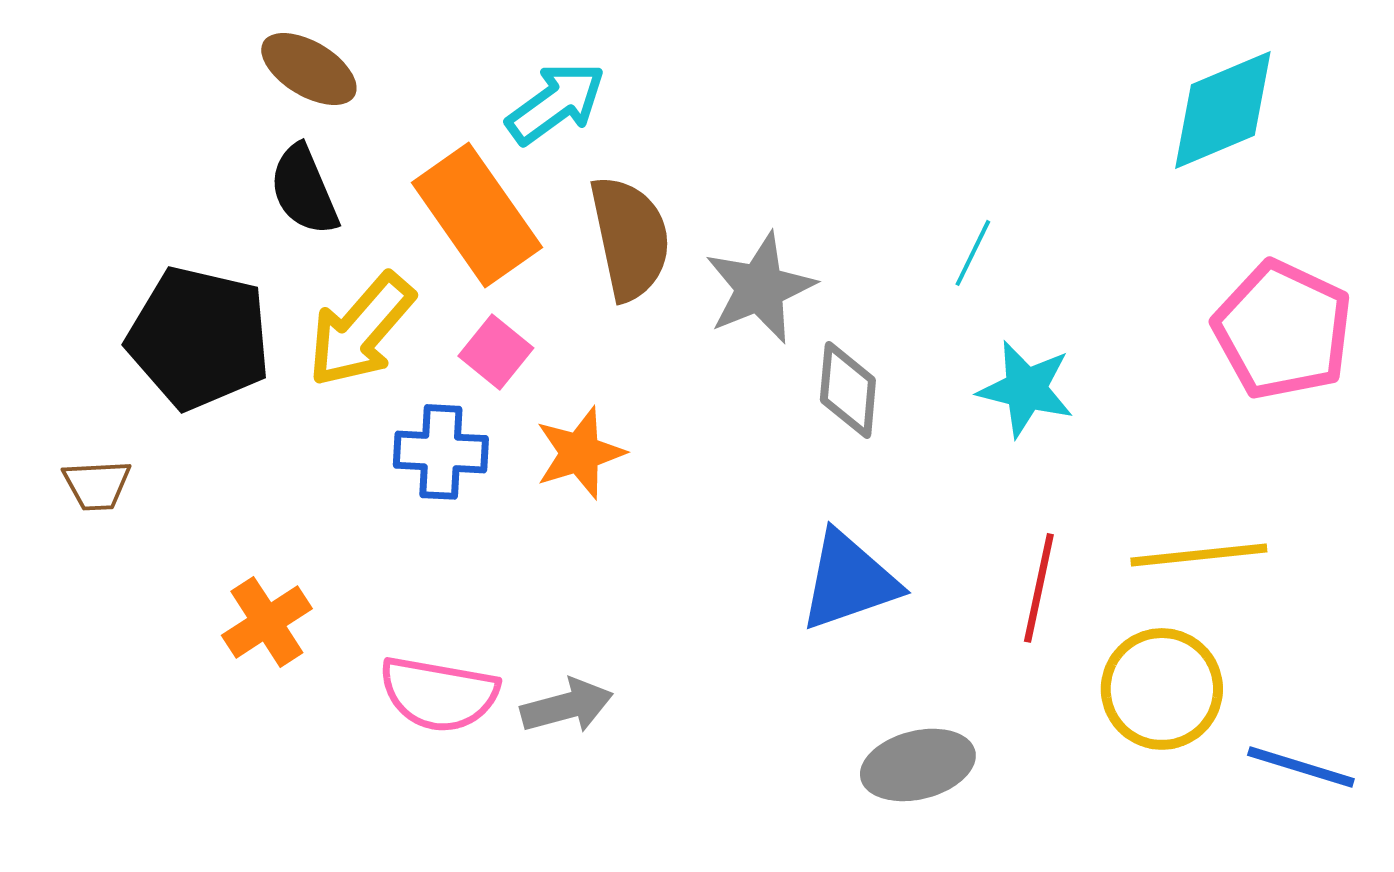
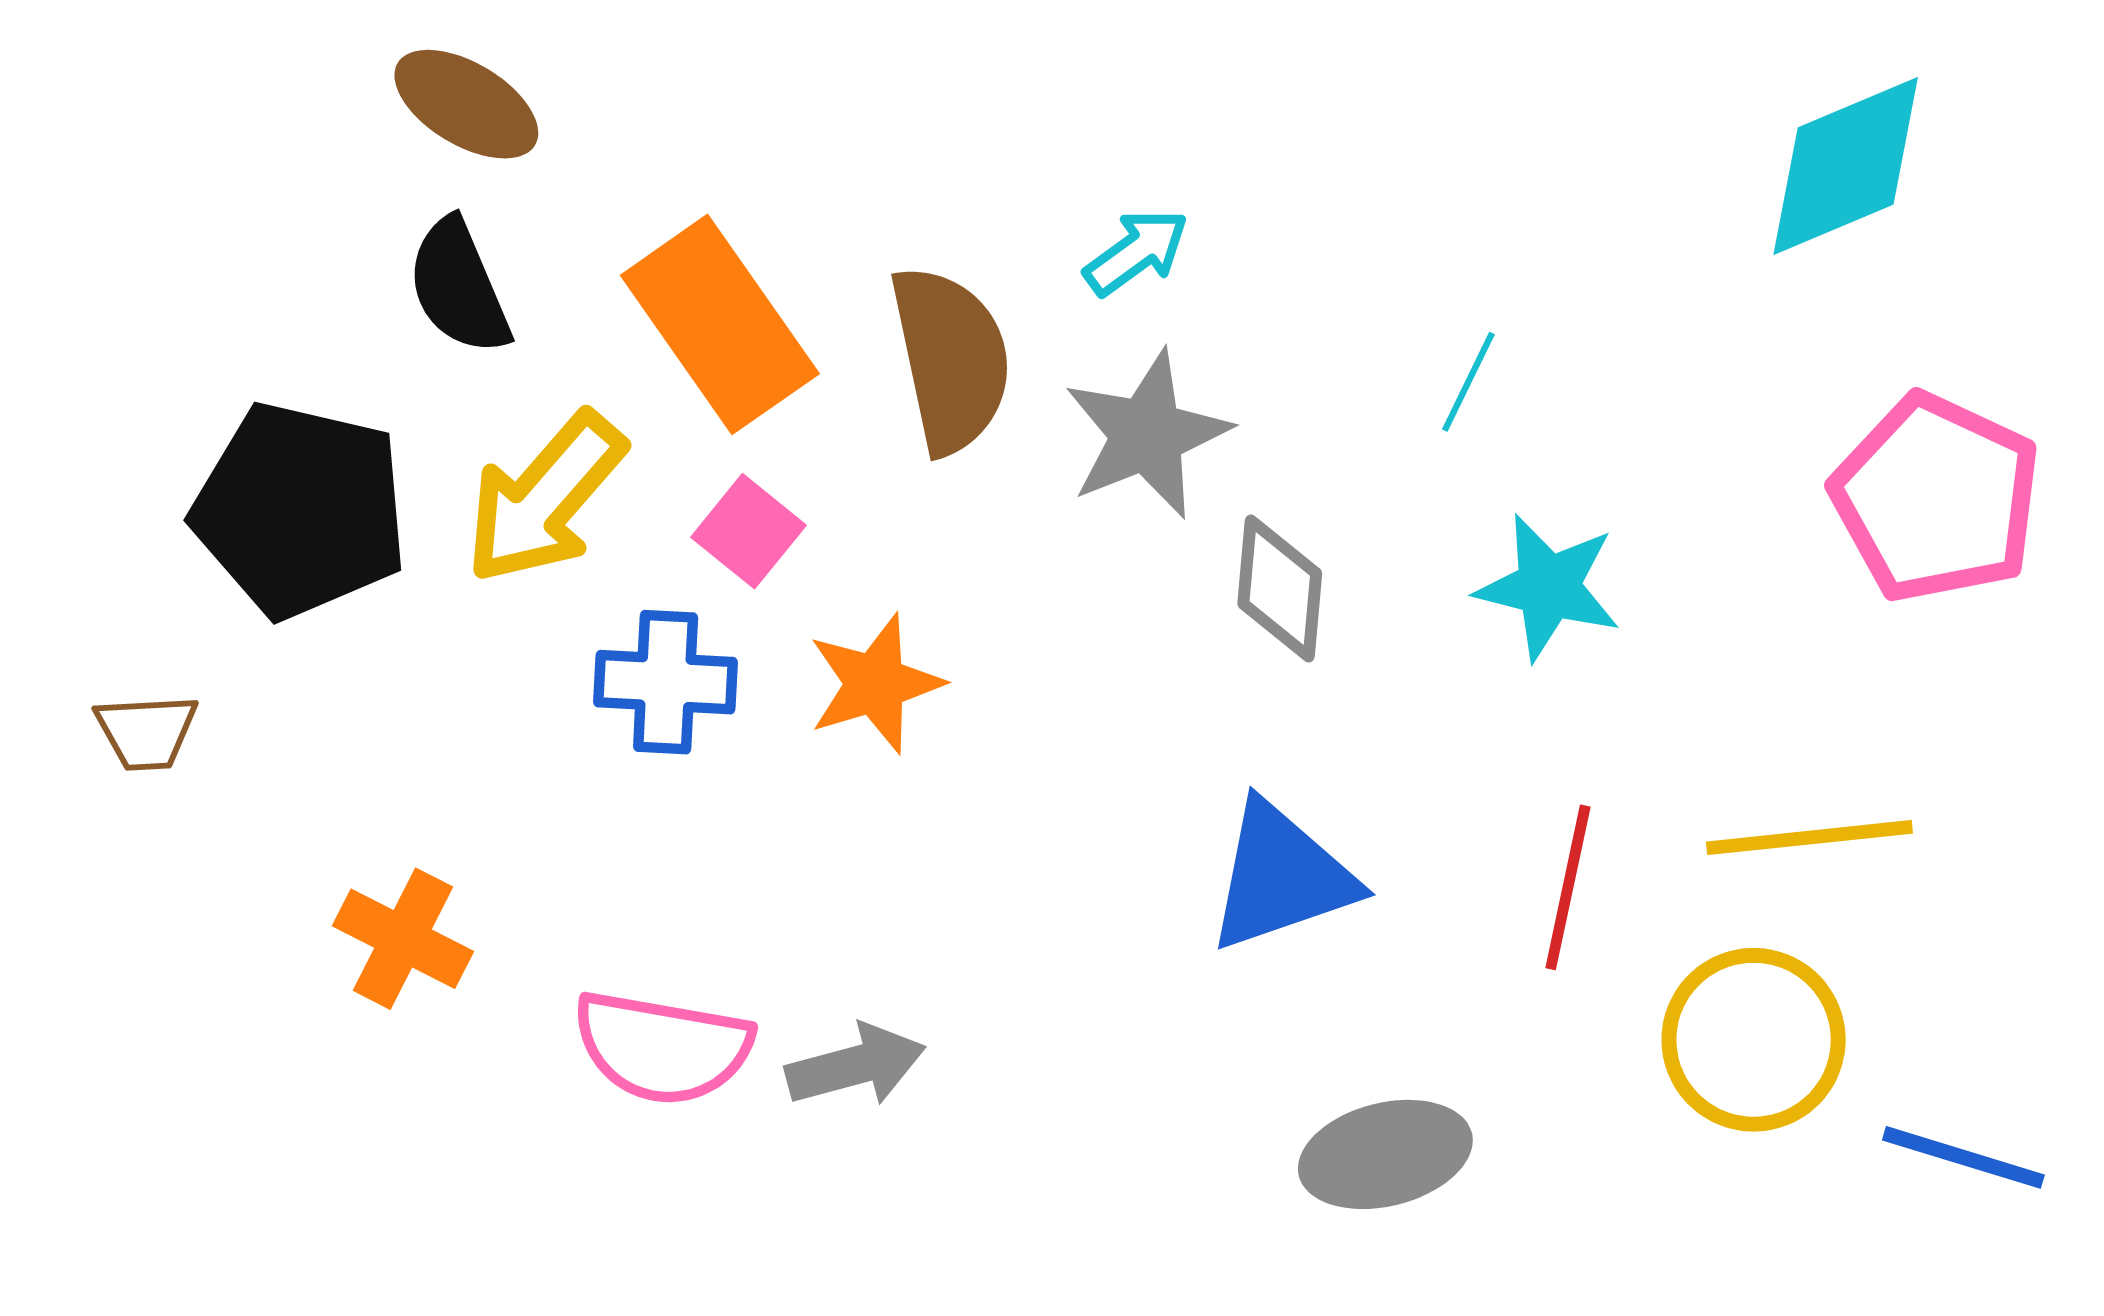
cyan arrow: (556, 103) -> (1136, 252), moved, size x0.7
orange cross: (267, 622) -> (403, 939), turned -30

